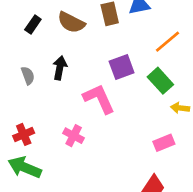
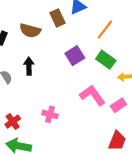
pink L-shape: (99, 99) -> (92, 95), moved

